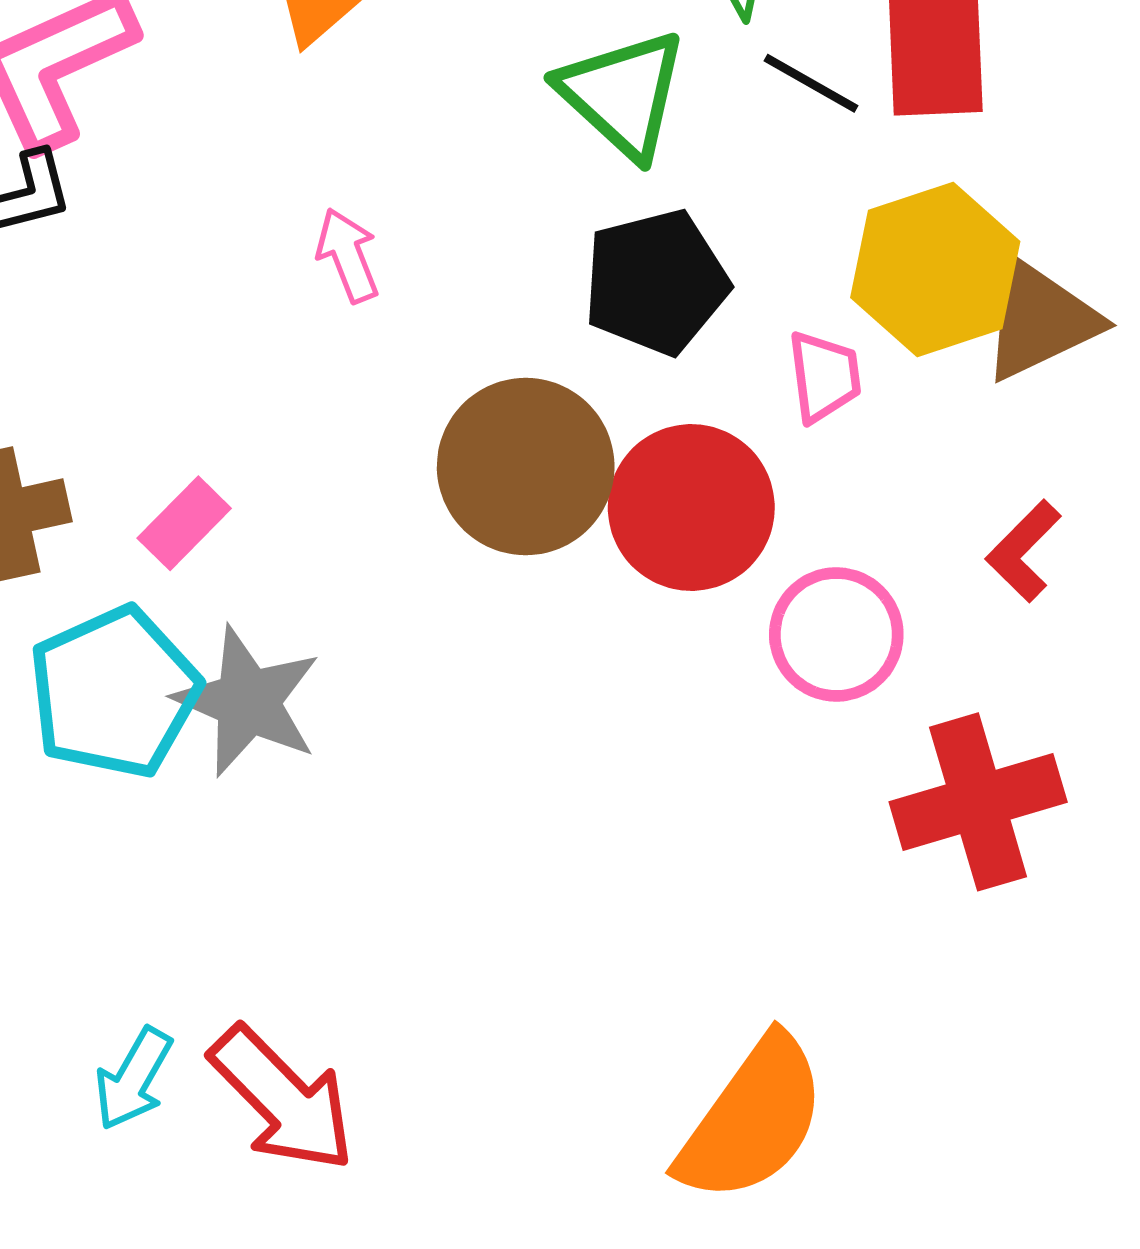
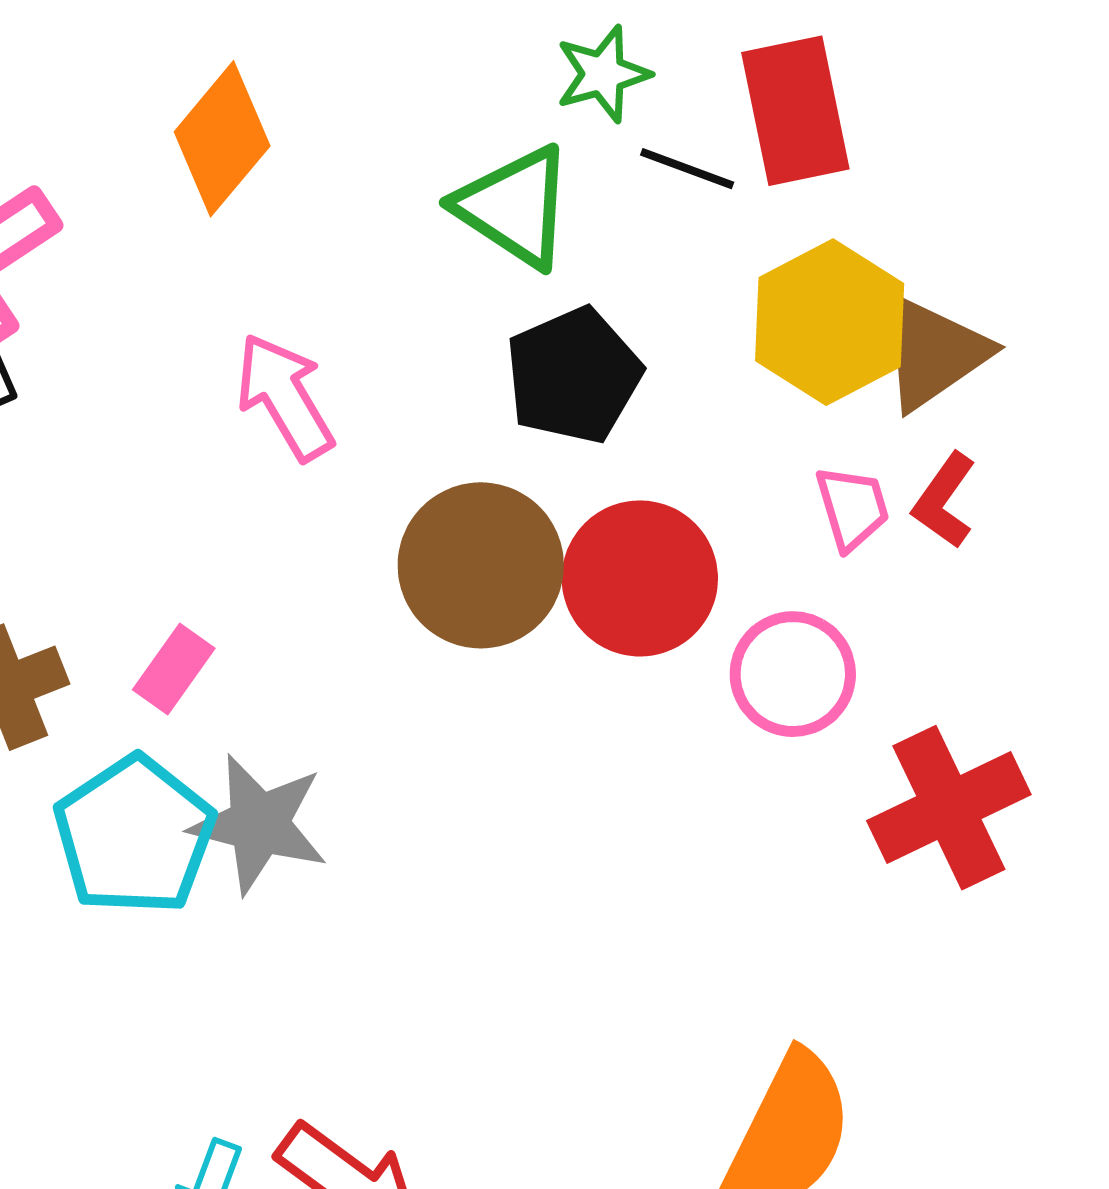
pink arrow: (348, 255) -> (285, 397), size x1.5
pink trapezoid: (824, 377) -> (852, 508), moved
red L-shape: (1024, 551) -> (944, 501), moved

